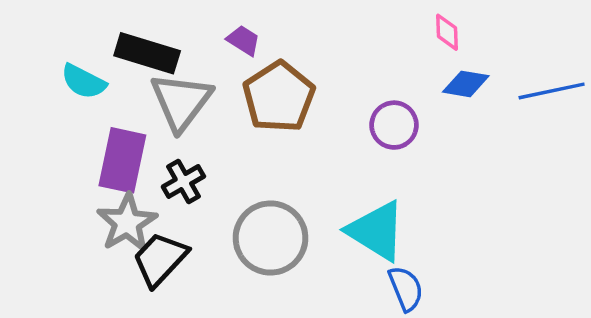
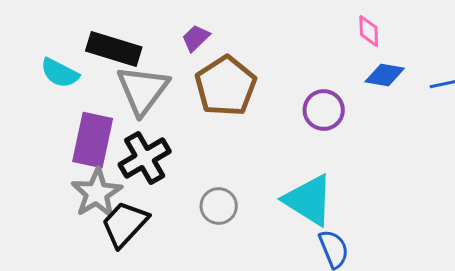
purple trapezoid: (243, 40) -> (196, 38), turned -76
black cross: (183, 182) -> (145, 158), size x1.4
gray circle: (271, 238) -> (219, 206), size x0.6

